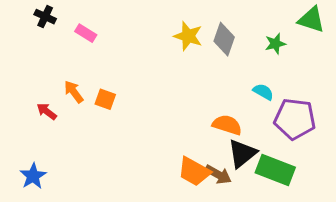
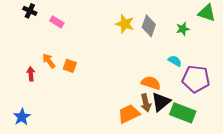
red arrow: (47, 111) -> (31, 74), turned 48
orange trapezoid: (194, 172) -> (129, 114), turned 125
brown arrow: (218, 175) -> (146, 103), moved, turned 48

